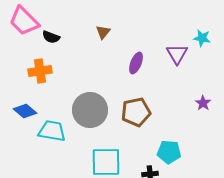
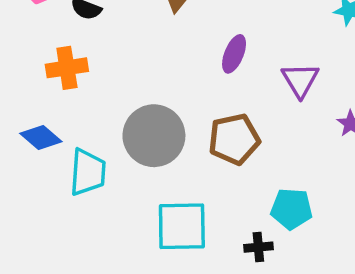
purple triangle: (177, 54) -> (300, 80), moved
cyan trapezoid: (52, 131) -> (88, 172), turned 84

